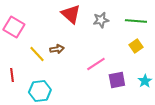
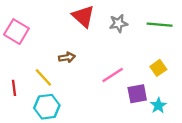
yellow square: (136, 46) -> (158, 68), moved
yellow line: (37, 54) -> (43, 77), moved
cyan star: (145, 81) -> (158, 105), moved

